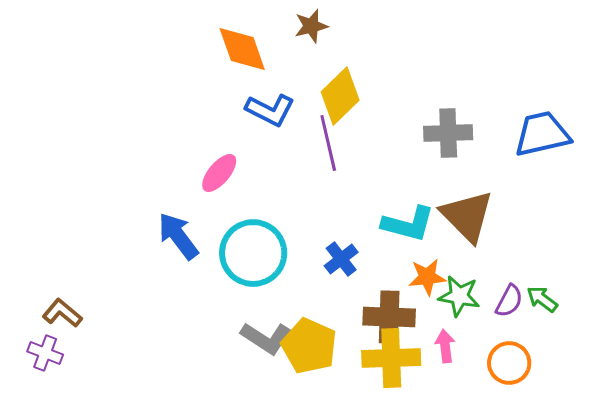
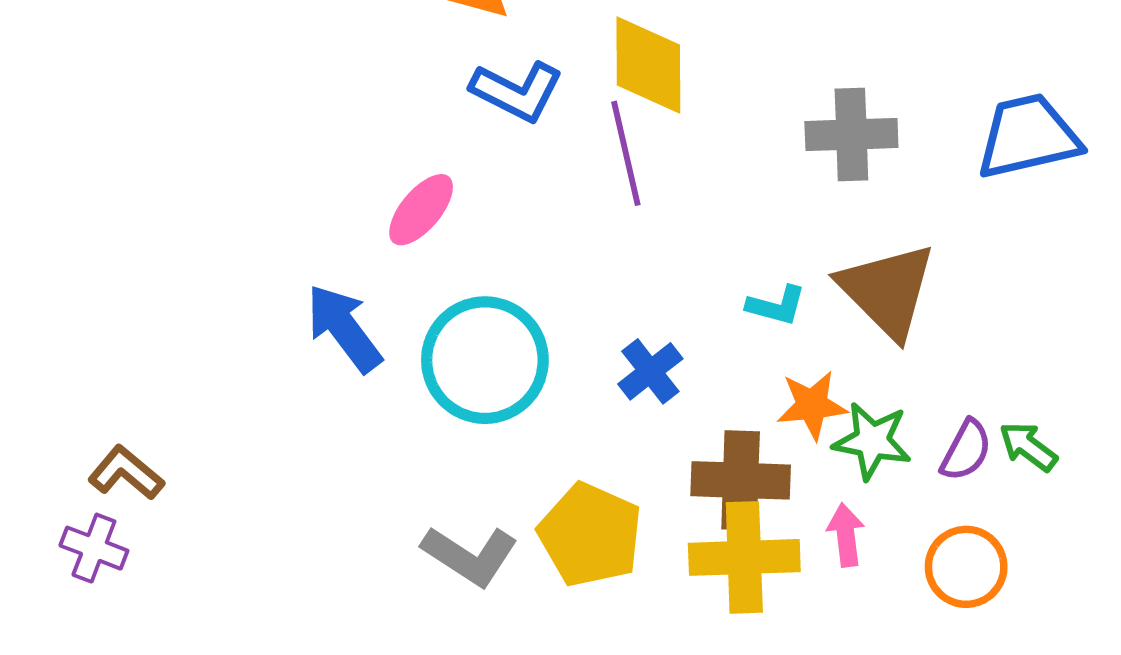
yellow diamond: (340, 96) -> (648, 65), turned -46
cyan L-shape: (408, 224) -> (776, 306), size x0.6
gray L-shape: (266, 338) -> (470, 556), moved

